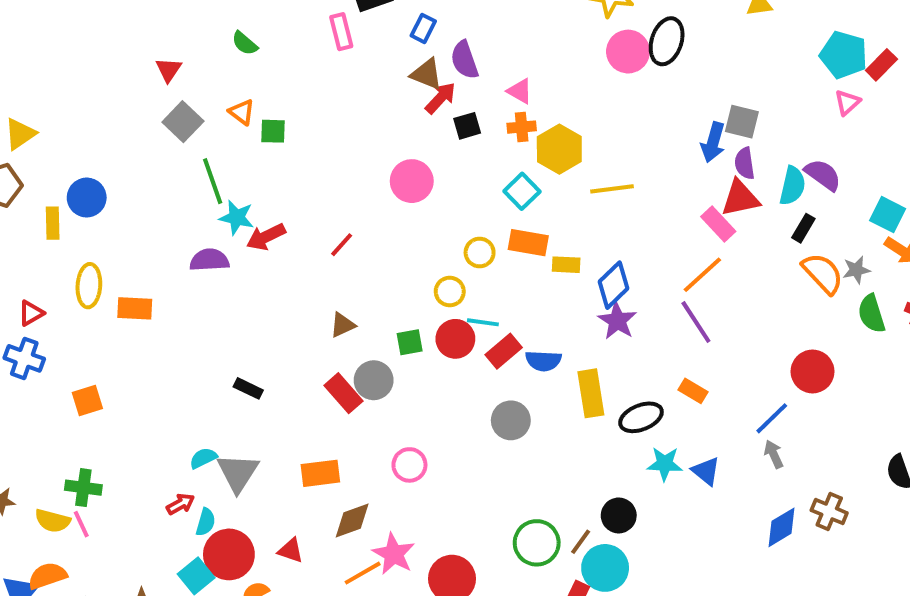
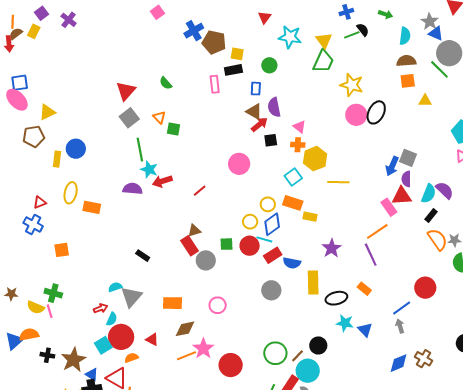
blue rectangle: (423, 28) -> (256, 89), turned -32
red triangle: (169, 70) -> (126, 91), size x1.5
blue diamond: (614, 285) -> (272, 224), moved
red rectangle: (344, 393) -> (190, 246), moved

